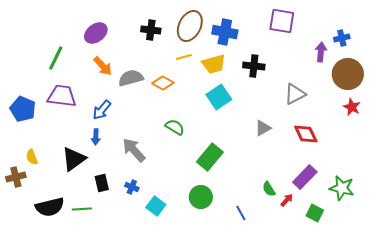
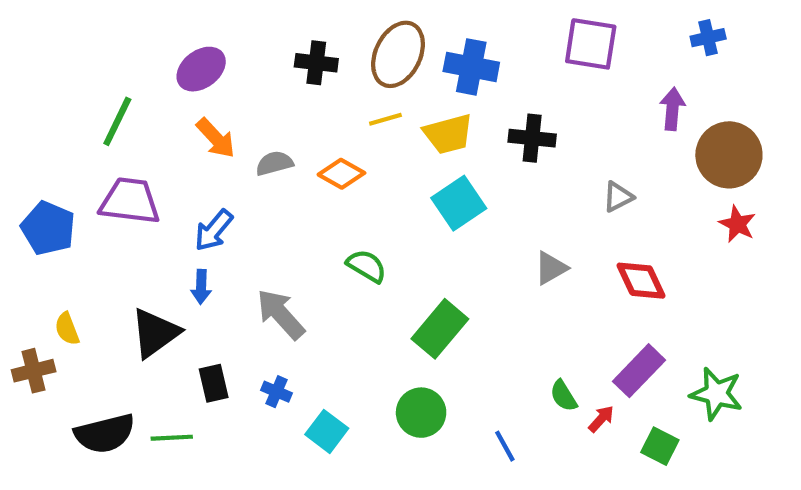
blue cross: (342, 38) -> (708, 38), moved
gray semicircle: (131, 78) -> (274, 163), size x0.7
gray triangle: (295, 94) -> (618, 197), size x0.7

